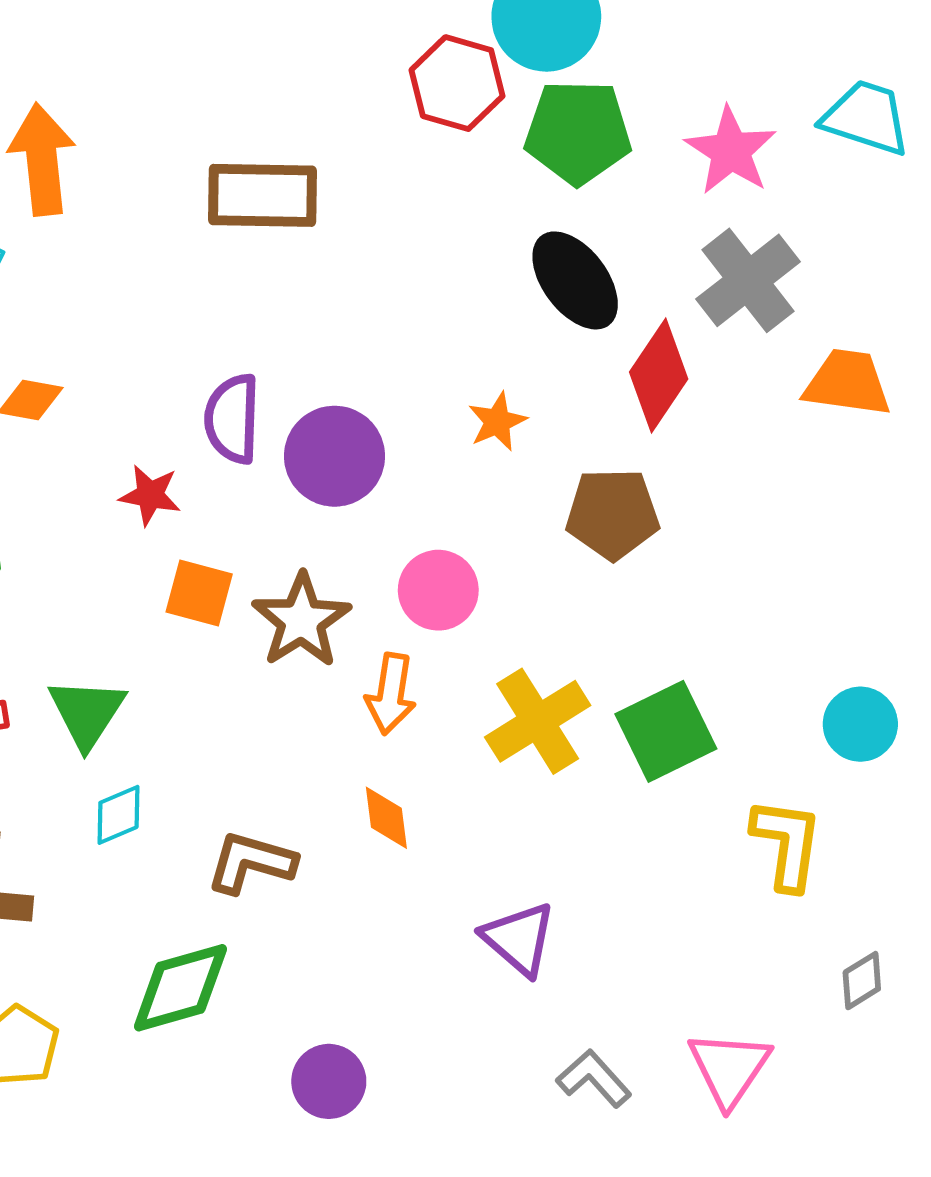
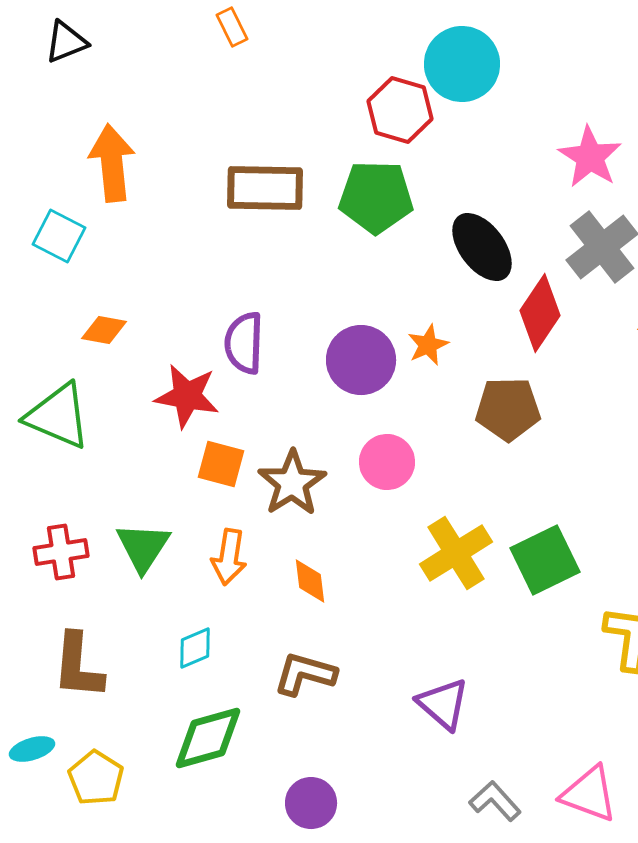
green pentagon: (578, 132) -> (376, 197), moved
purple circle: (335, 456) -> (361, 360), moved
red star: (150, 495) -> (187, 396), size x1.5
orange arrow: (391, 694) -> (229, 557), moved
cyan diamond: (118, 815) -> (195, 648), moved
orange diamond: (386, 818) -> (310, 581), moved
brown L-shape: (251, 862) -> (305, 674), moved
pink triangle: (729, 1068) -> (589, 794), turned -44

